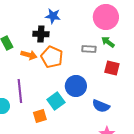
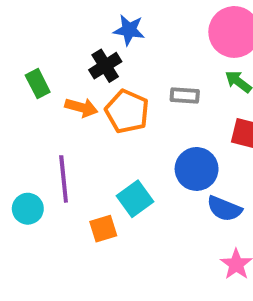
black cross: (41, 34) -> (105, 66), turned -35
gray rectangle: (89, 49) -> (185, 96), moved
blue circle: (76, 86) -> (197, 169), moved

